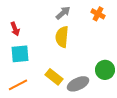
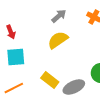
yellow semicircle: (62, 37) -> (58, 40), turned 50

